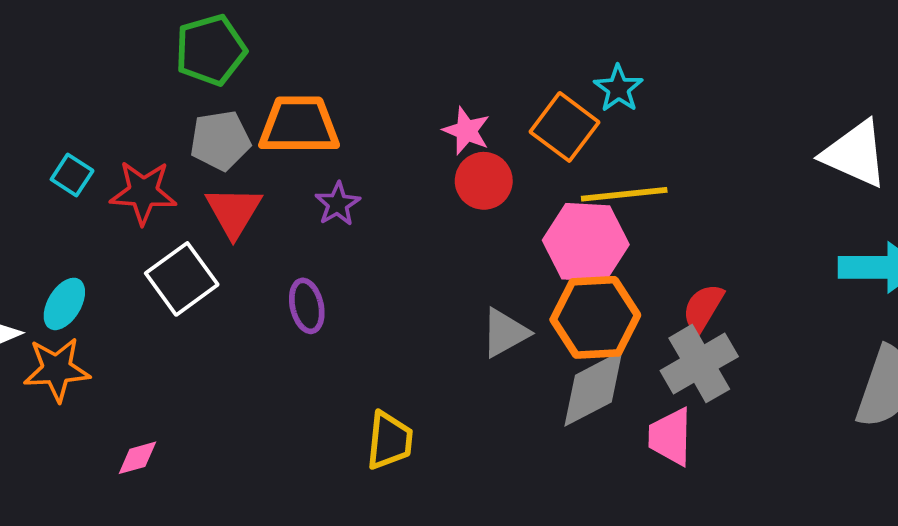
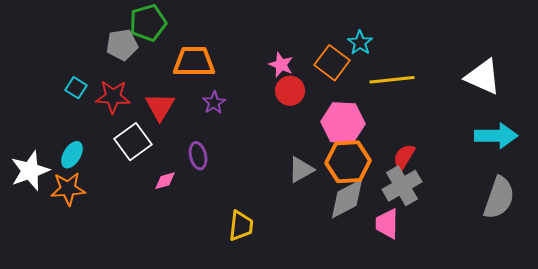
gray pentagon: (220, 140) -> (122, 45), moved
yellow line: (624, 194) -> (392, 80), moved
pink diamond: (137, 458) -> (165, 181), moved

